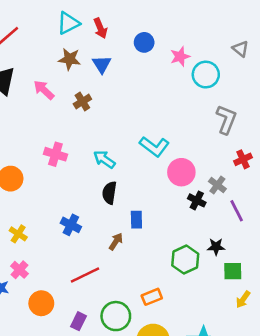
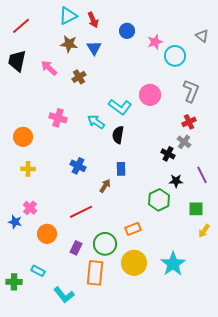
cyan L-shape: (154, 146) -> (120, 107), moved
red cross: (243, 159) -> (189, 122), moved
pink circle: (181, 172) -> (150, 95), moved
black semicircle: (109, 193) -> (118, 135), moved
purple line: (237, 211) -> (202, 175), moved
blue cross: (71, 225) -> (78, 166), moved
yellow cross: (18, 234) -> (28, 169), moved, turned -32
black star: (216, 247) -> (176, 181), moved

